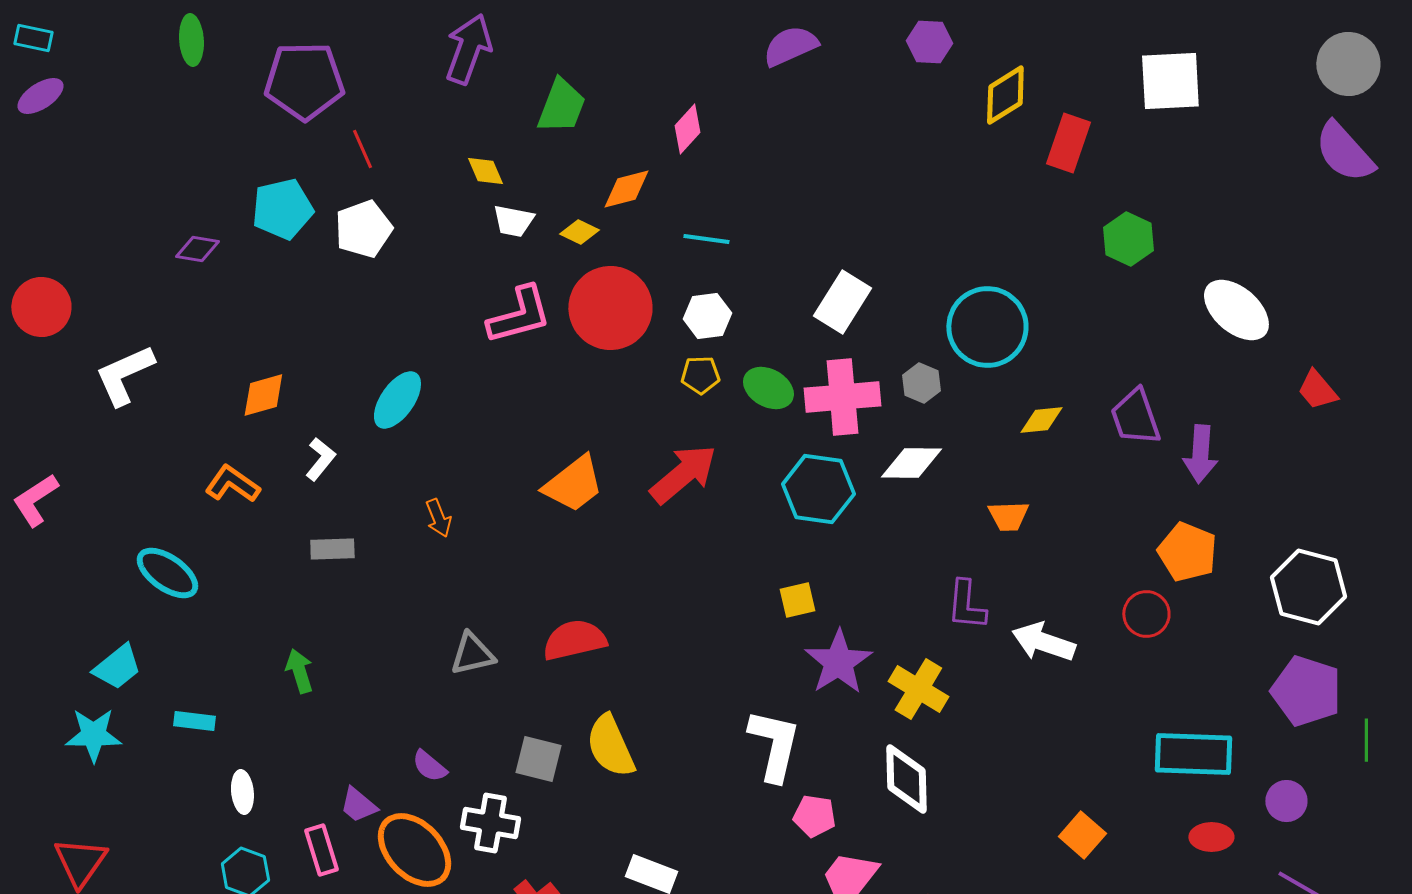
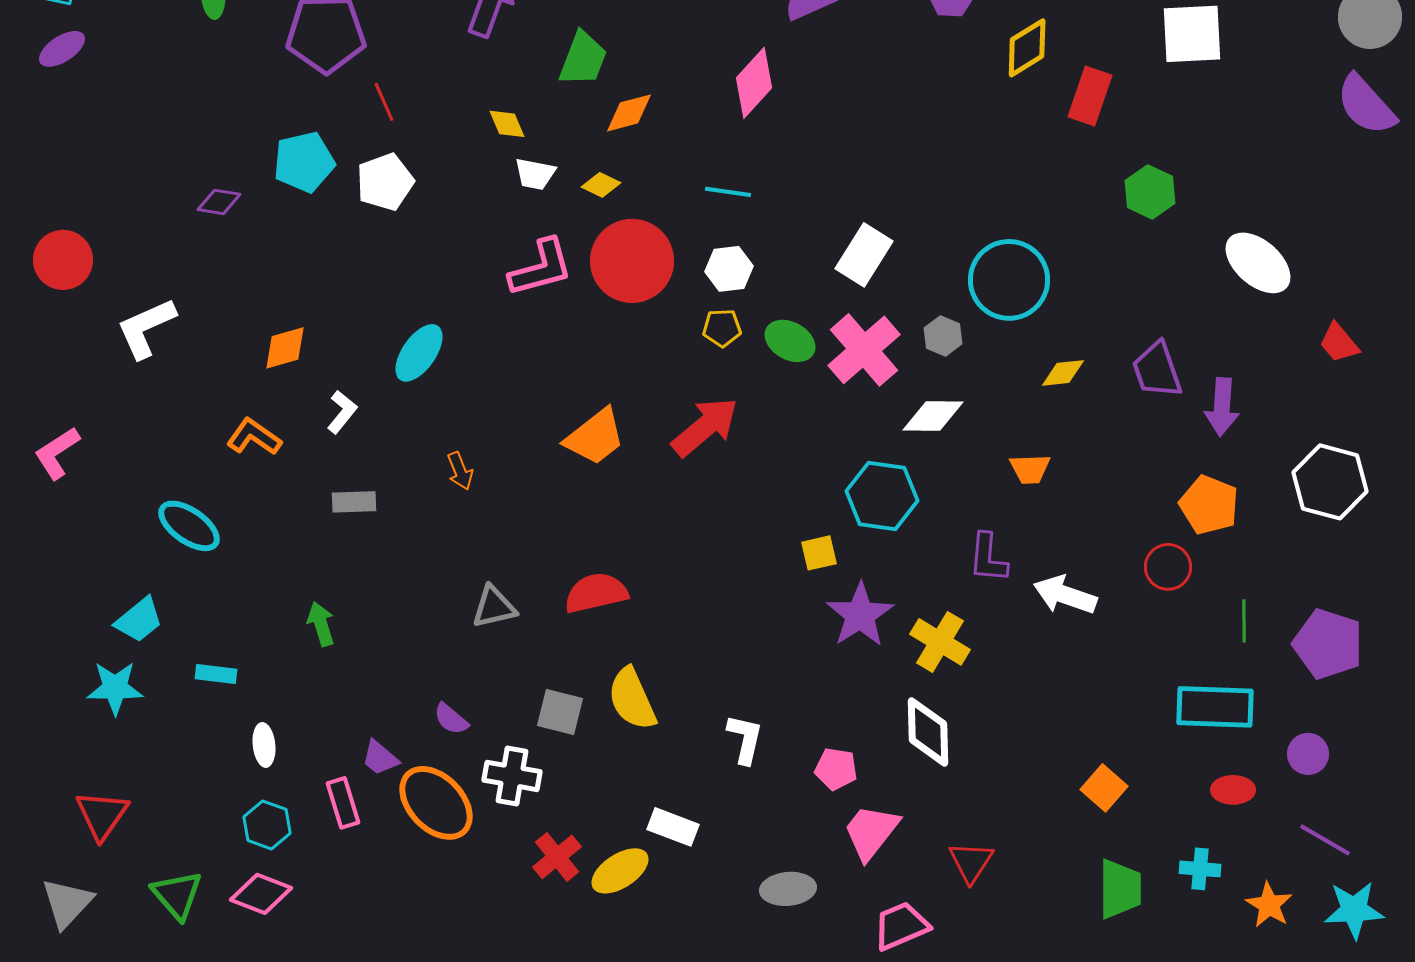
pink diamond: (687, 129) -> (754, 83), moved, size x1.4
orange diamond: (626, 189) -> (629, 113), moved
pink cross: (842, 397) -> (864, 350), turned -36
cyan hexagon: (818, 489) -> (882, 496), moved
white hexagon: (1308, 587) -> (1330, 482), moved
green line: (1366, 740) -> (1244, 621), moved
white L-shape: (774, 745) -> (745, 739), moved, size x0.7

